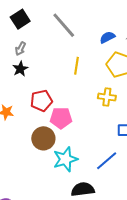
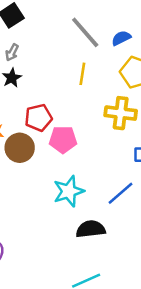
gray line: (64, 25) -> (85, 32), moved
yellow cross: (107, 97) -> (121, 113), size x1.4
brown circle: (43, 138) -> (20, 148), moved

